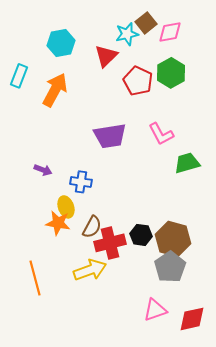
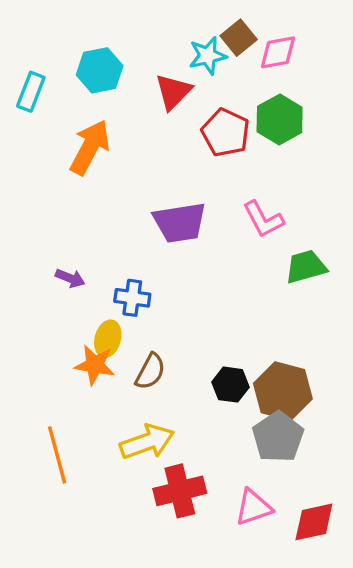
cyan rectangle: (19, 76) -> (31, 92), moved
yellow ellipse: (66, 207) -> (108, 339), turned 35
red cross: (110, 243) -> (180, 491), moved

